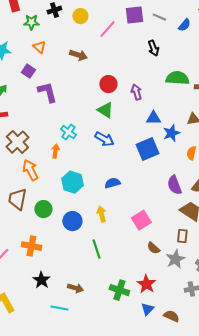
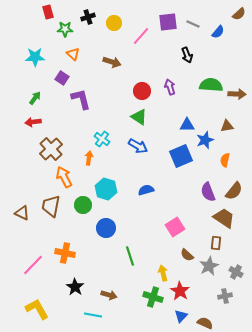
purple arrow: (136, 92) -> (170, 87), moved
green circle: (43, 209) -> (83, 205), moved
yellow arrow: (101, 214) -> (163, 273), moved

